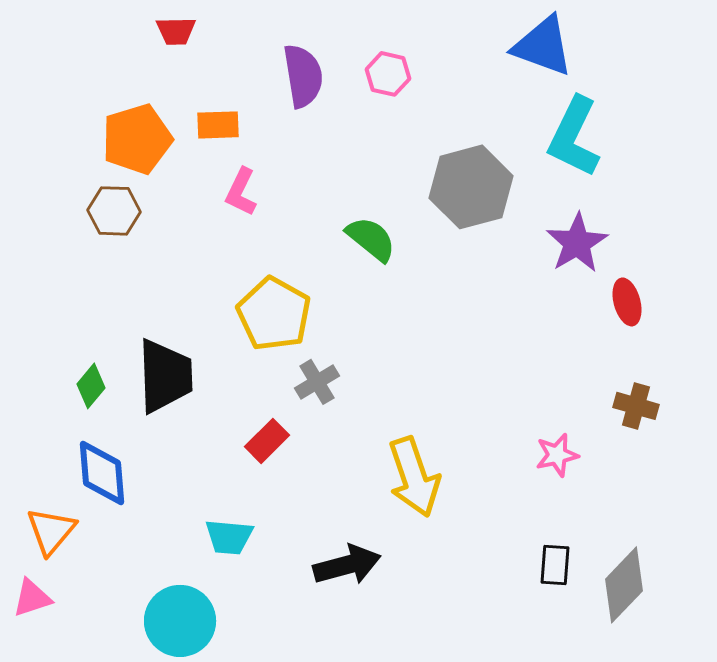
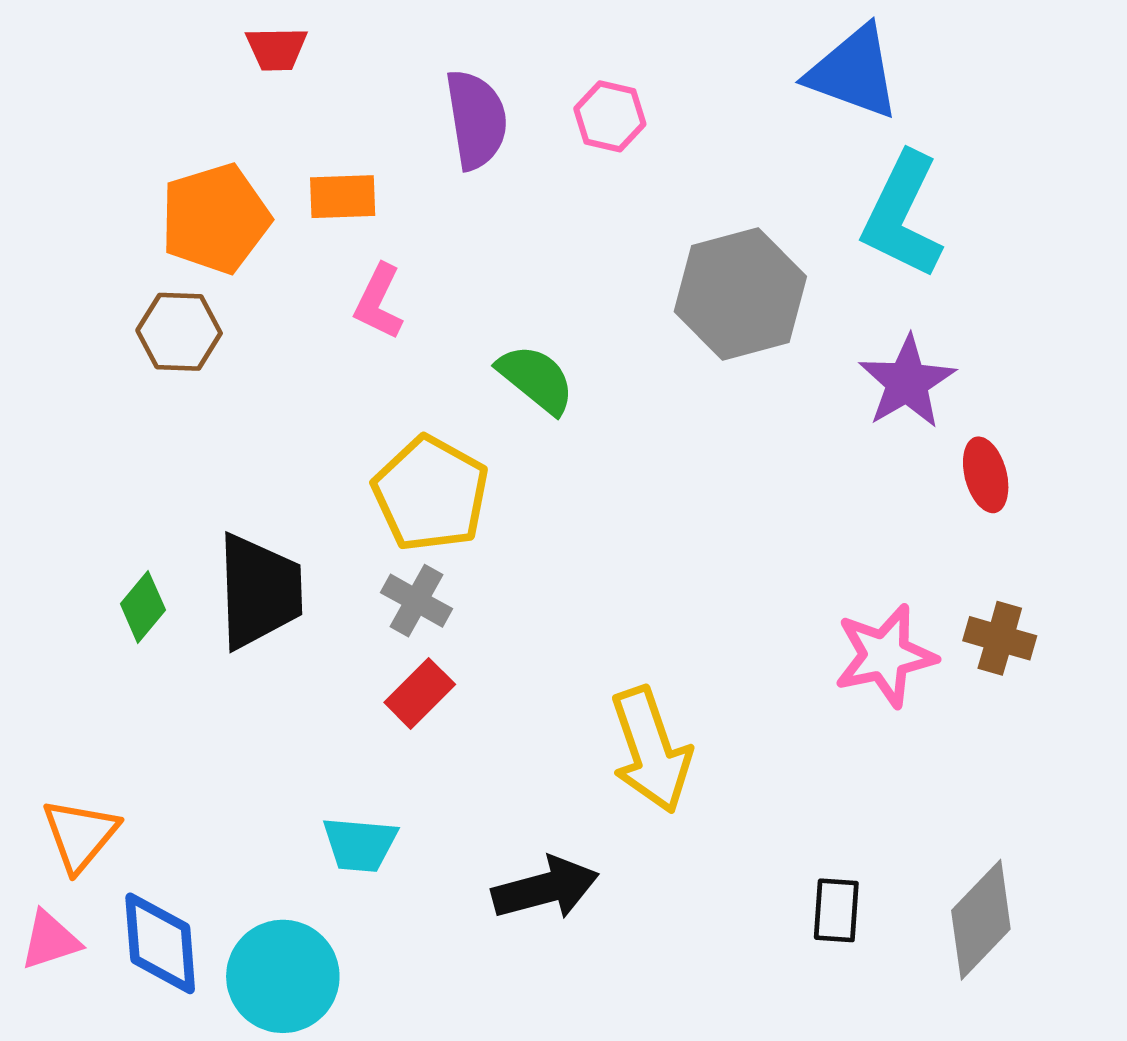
green semicircle: (371, 239) -> (536, 379), moved
gray cross: (317, 382) -> (416, 601), moved, turned -30
pink star: (557, 455) -> (885, 656), moved, size x1.5
blue diamond: (102, 473) -> (160, 943), moved
black rectangle: (555, 565) -> (836, 910), moved

